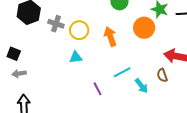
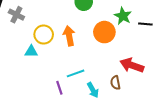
yellow circle: (79, 30) -> (44, 35), moved
purple line: (97, 89) -> (59, 88), moved

